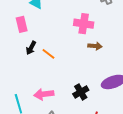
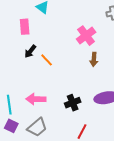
pink cross: (84, 24) -> (86, 36), turned 36
brown arrow: (95, 46) -> (94, 59), turned 80

